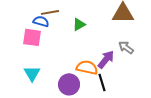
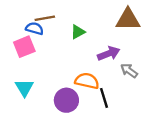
pink square: (32, 37) -> (24, 47), turned -30
gray arrow: (126, 47) -> (129, 71), moved
purple arrow: (106, 59) -> (109, 54), moved, turned 30

